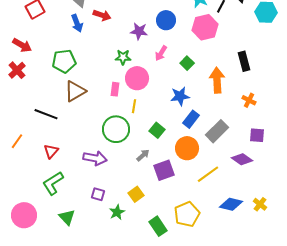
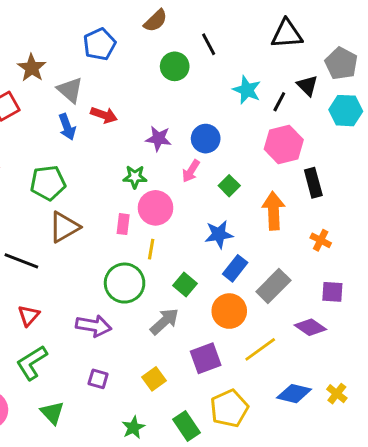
blue circle: (166, 20) -> (206, 139), moved
pink hexagon: (205, 27) -> (284, 144), moved
gray arrow: (143, 155) -> (164, 321), size x1.5
purple square: (164, 170) -> (206, 358), moved
green star: (117, 212) -> (133, 428), moved

